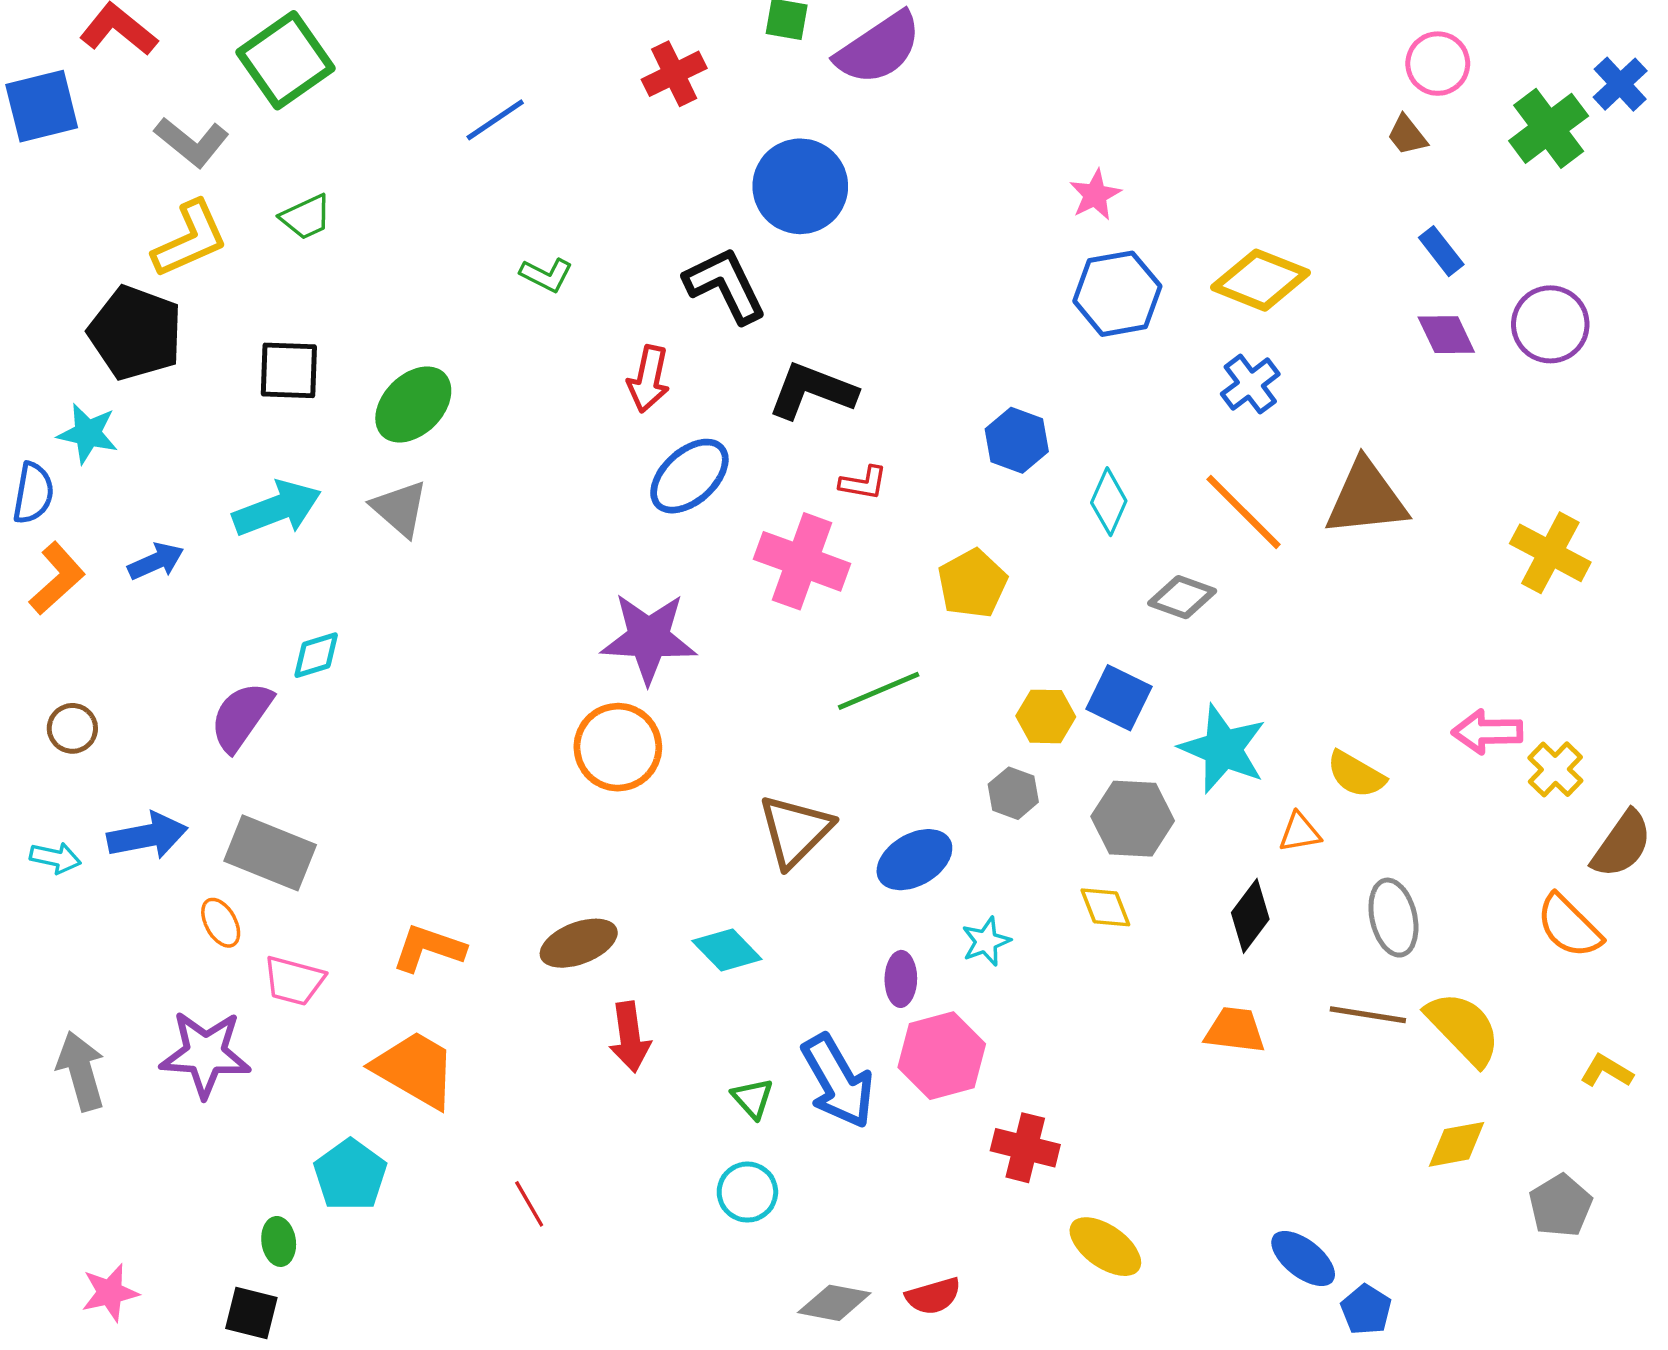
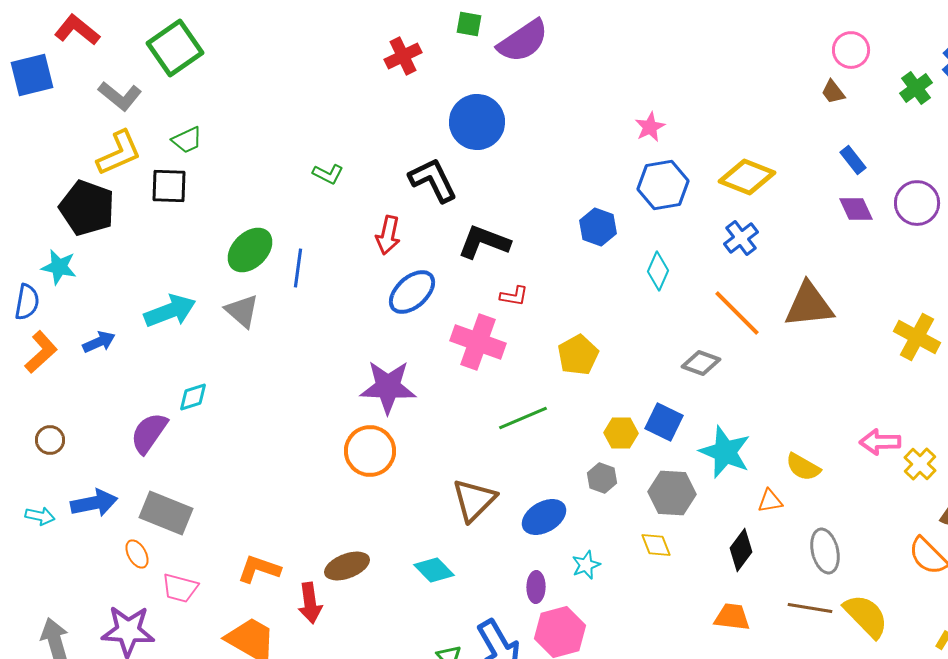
blue line: (495, 120) -> (298, 268), moved, turned -48
green cross: (1549, 128) -> (916, 88), size x0.7
black square: (289, 370) -> (169, 186), moved
blue hexagon: (1017, 440) -> (598, 227), moved
cyan diamond: (1109, 502) -> (658, 271), moved
red arrow: (630, 1037) -> (310, 603), moved

